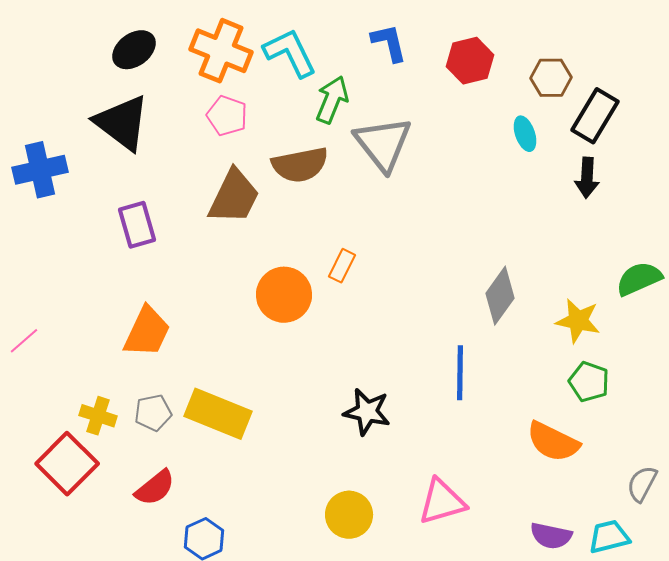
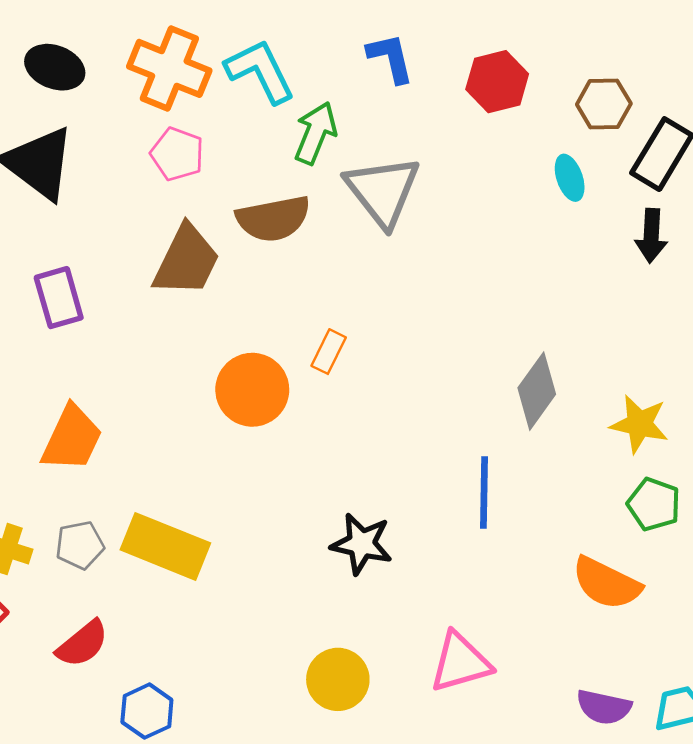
black ellipse: (134, 50) -> (55, 67), turned 57

